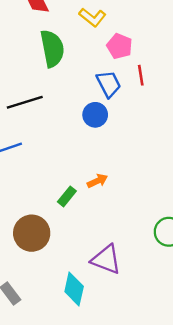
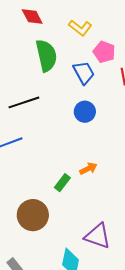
blue trapezoid: (109, 84) -> (84, 73), moved

